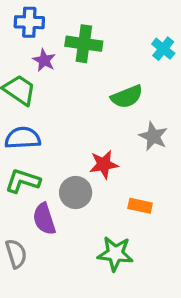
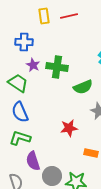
green cross: (84, 44) -> (57, 67), moved
blue semicircle: (23, 138) -> (20, 112), turned -110
gray circle: (76, 192) -> (52, 176), moved

